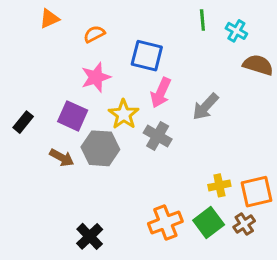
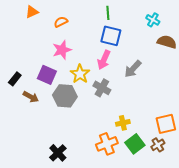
green line: (202, 20) -> (108, 13), moved
blue square: (147, 56) -> (111, 36), moved
brown arrow: (62, 158) -> (31, 97), moved
yellow cross: (219, 185) -> (123, 123), moved

